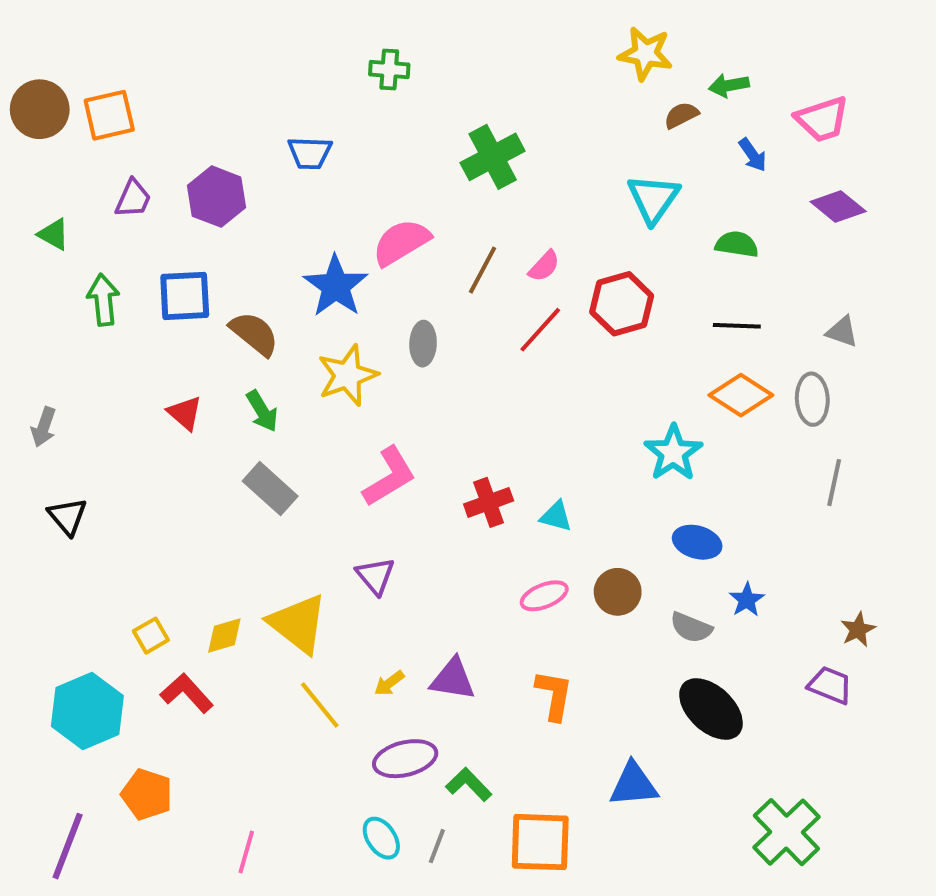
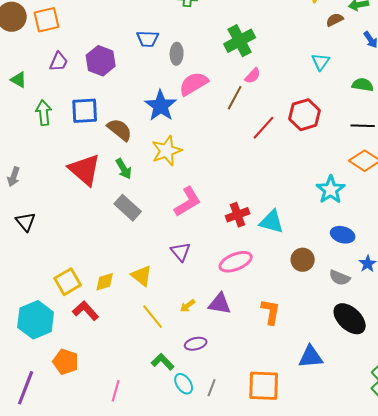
cyan triangle: (653, 199) -> (321, 62), size x0.7
pink semicircle: (544, 266) -> (253, 76), moved
gray ellipse: (423, 344) -> (177, 54), moved
red triangle: (185, 413) -> (85, 170), size x1.8
cyan triangle: (556, 516) -> (272, 222), size x1.5
pink ellipse: (544, 596) -> (236, 262), moved, size x1.4
yellow triangle: (298, 624) -> (142, 276), size x0.7
yellow square: (151, 636) -> (68, 282), size x1.5
purple ellipse: (405, 759) -> (196, 344), size x0.7
green L-shape: (469, 784) -> (163, 362), moved

